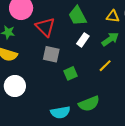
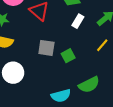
gray square: (51, 54) -> (46, 48), moved

